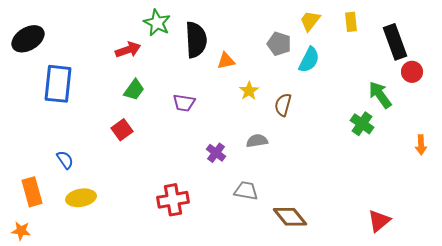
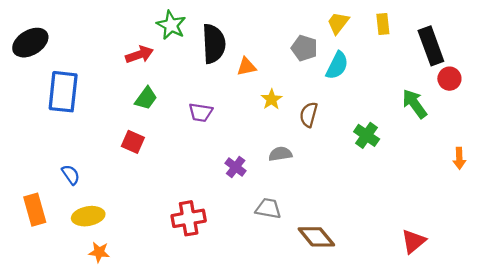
green cross: (362, 124) -> (367, 135), moved
red square: (122, 130) -> (133, 142), turned -30
orange star: (21, 231) -> (99, 252), moved

